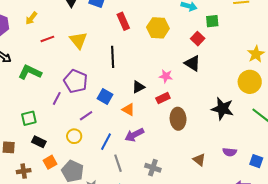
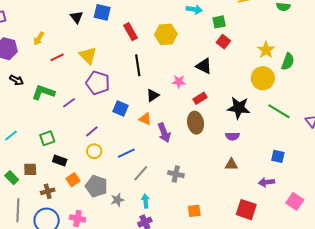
red square: (198, 39) -> (223, 42), moved
black line: (113, 57) -> (138, 65), moved
purple pentagon: (76, 81) -> (98, 83), moved
purple line: (57, 98) -> (69, 103), moved, turned 32
red rectangle: (163, 98) -> (200, 98), moved
purple line: (86, 116) -> (92, 131), moved
purple arrow: (134, 135) -> (164, 133), moved, turned -78
blue line: (106, 142) -> (126, 153), turned 42
purple semicircle: (230, 152) -> (233, 136), moved
brown triangle: (199, 160) -> (231, 164), moved, turned -32
gray line: (118, 163) -> (141, 173), turned 66

